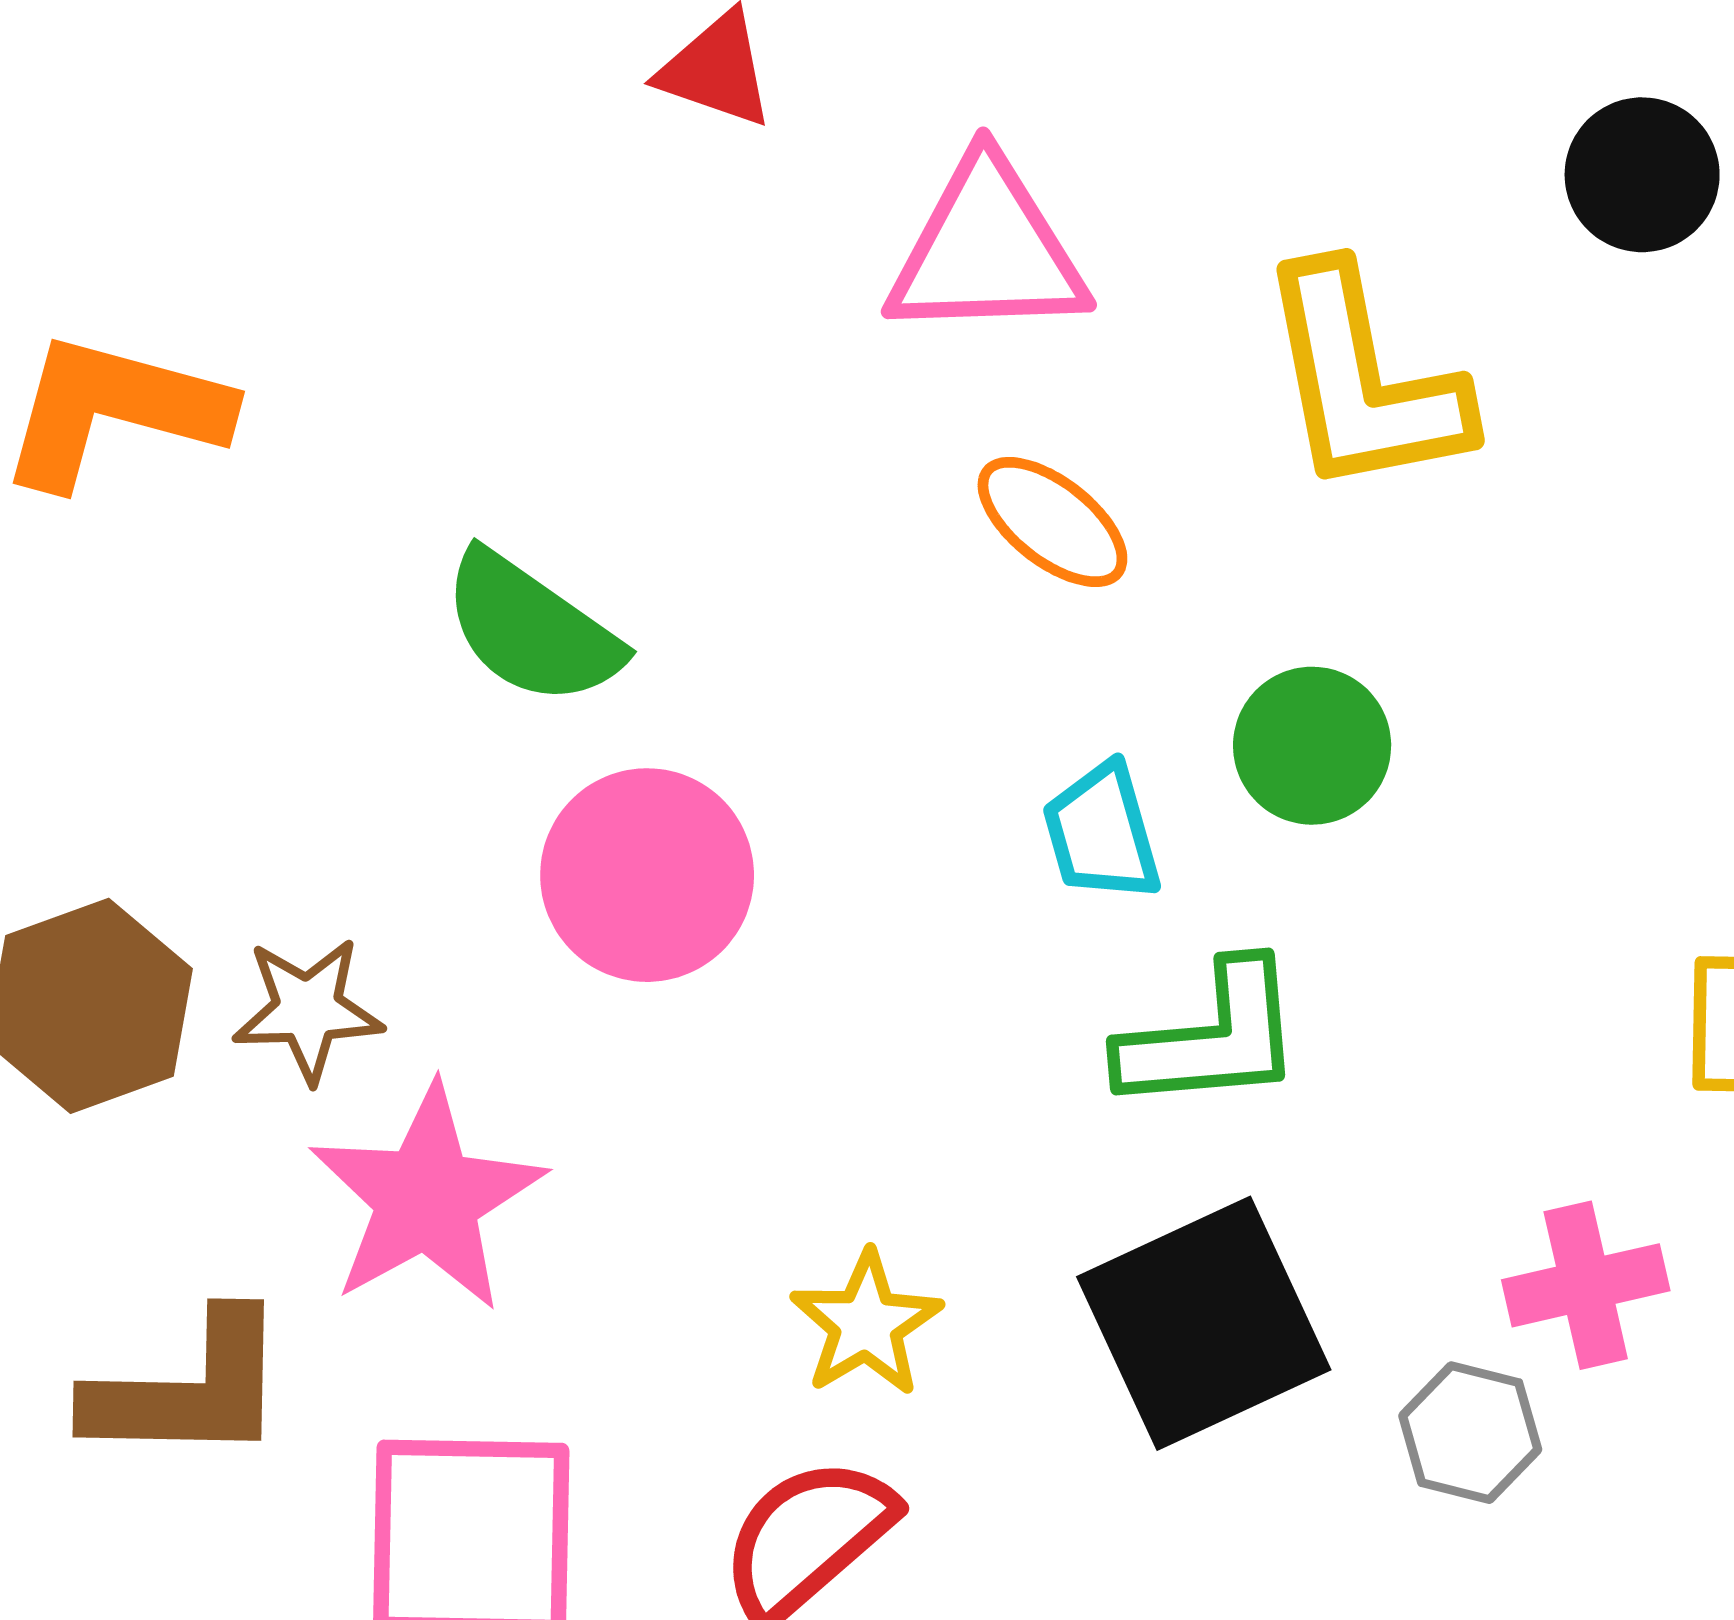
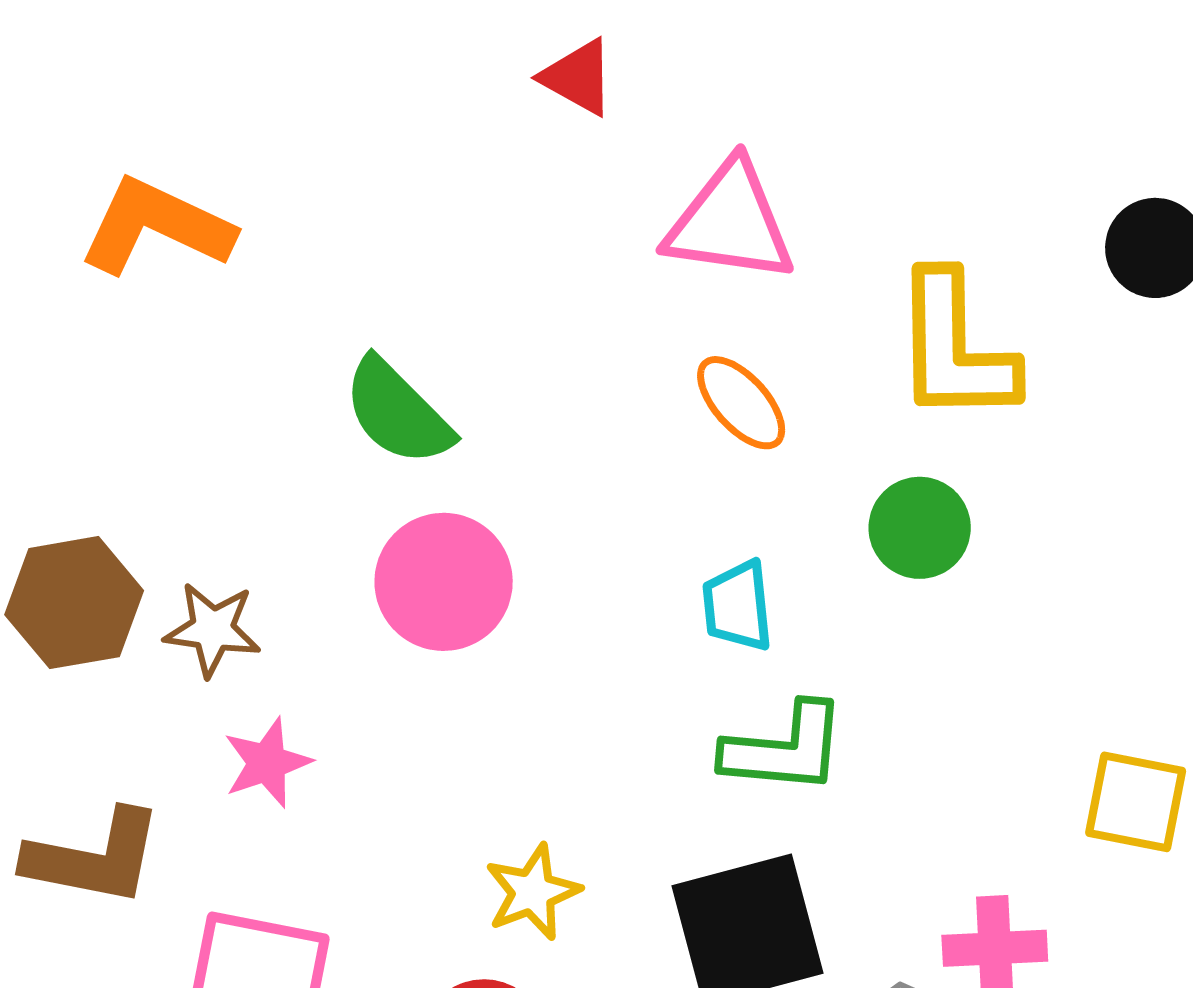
green circle: (1312, 746) -> (920, 528), moved
pink star: (427, 1198) -> (267, 763), size x0.6

